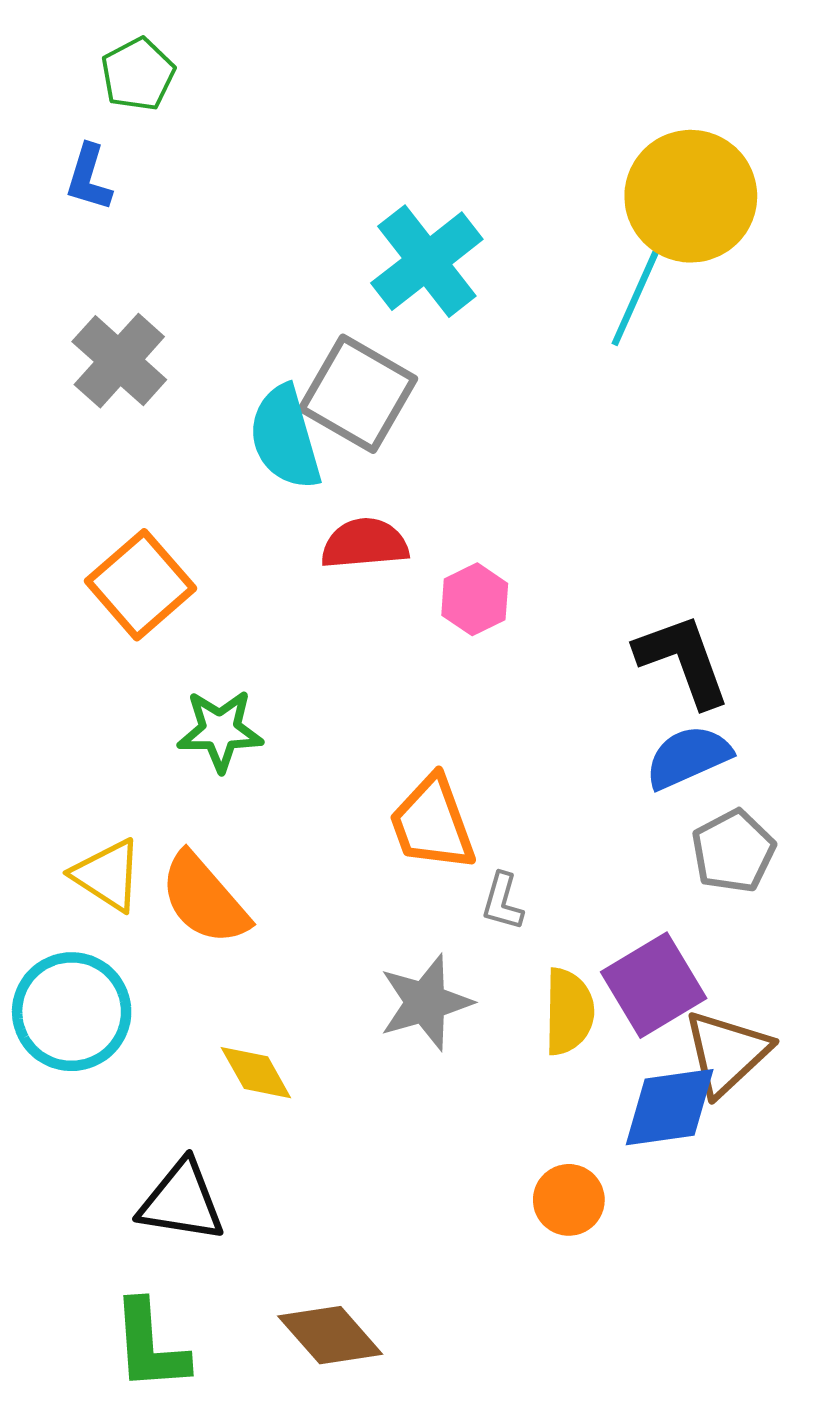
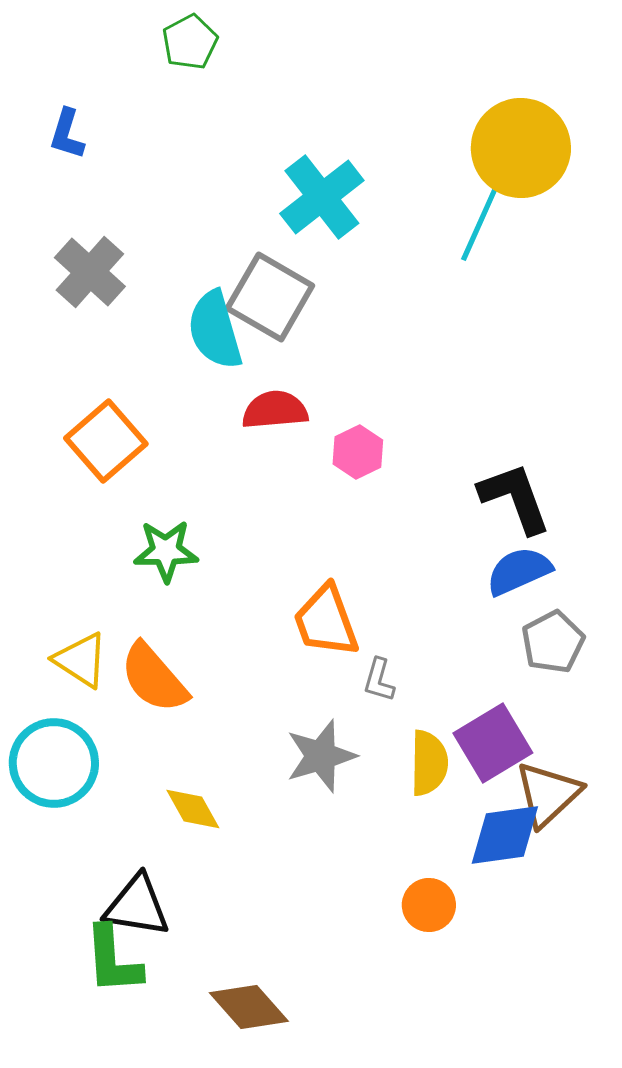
green pentagon: (138, 74) -> (190, 42), moved
green L-shape: (150, 1346) -> (113, 960), moved

